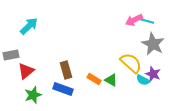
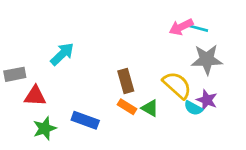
cyan arrow: (29, 26) -> (62, 54), moved
gray star: (153, 44) -> (207, 59), turned -30
brown rectangle: (66, 70) -> (126, 81), moved
red triangle: (26, 71) -> (35, 96), turned 42

